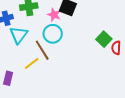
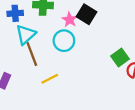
brown line: (42, 50) -> (32, 54), moved
yellow line: (32, 63) -> (50, 79), moved

